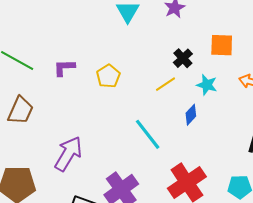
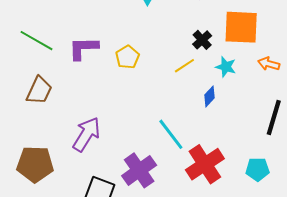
orange square: (222, 45) -> (241, 27), size x1.5
purple L-shape: (64, 68) -> (83, 48), size x1.4
cyan line: (148, 134) -> (171, 134), moved

